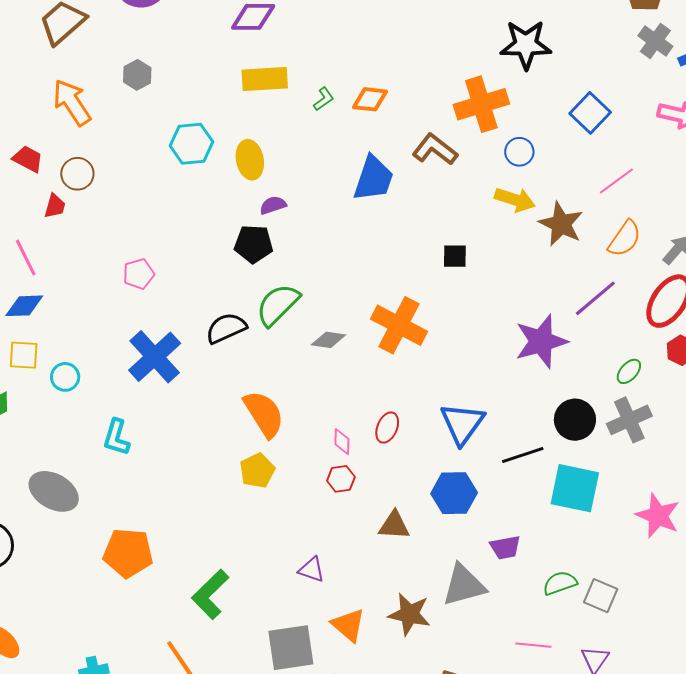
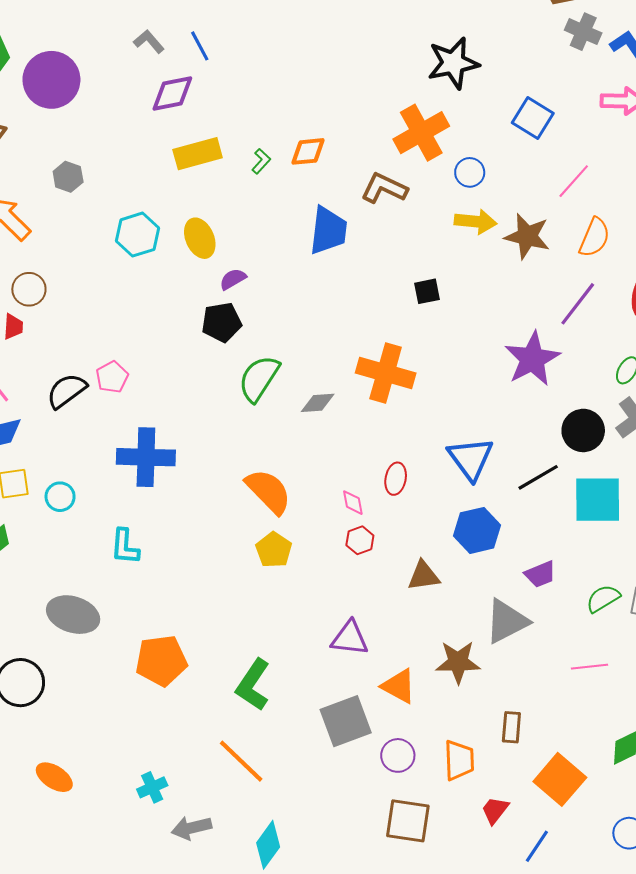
black semicircle: (226, 328) -> (67, 391), moved
blue cross: (155, 357) -> (146, 457), turned -34
purple triangle: (311, 570) -> (350, 638), size x1.4

